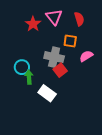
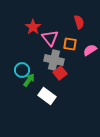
pink triangle: (54, 17) -> (50, 38), moved
pink semicircle: (86, 56) -> (90, 50), moved
green arrow: (29, 77) -> (29, 80), turned 40

